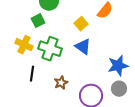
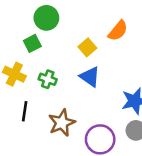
green cross: (50, 49) -> (48, 79), size x0.6
brown star: (61, 83) -> (62, 123), size x1.5

